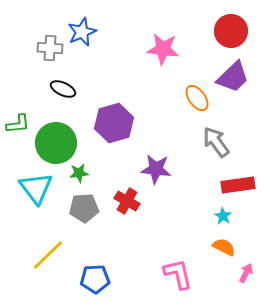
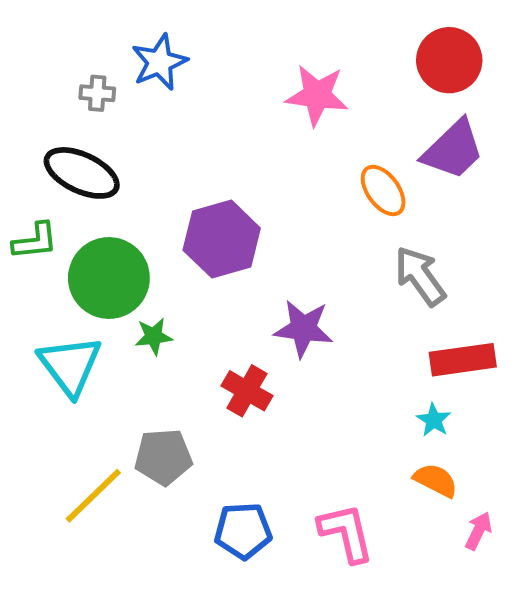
gray cross: (50, 48) -> (97, 93), size x0.7
black ellipse: (63, 89) -> (82, 173), moved, size x1.5
gray pentagon: (84, 208) -> (163, 457), moved
blue pentagon: (95, 279) -> (243, 531), moved

